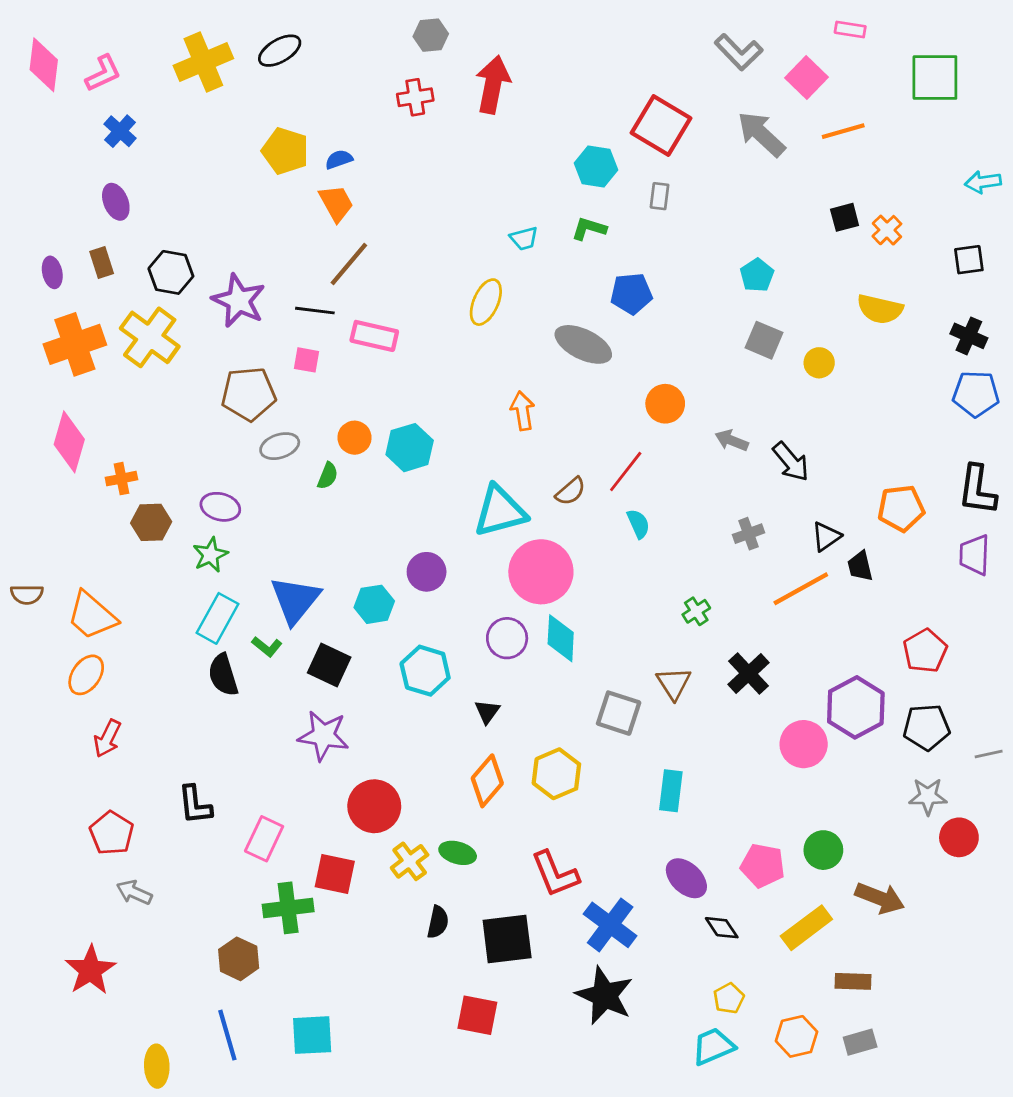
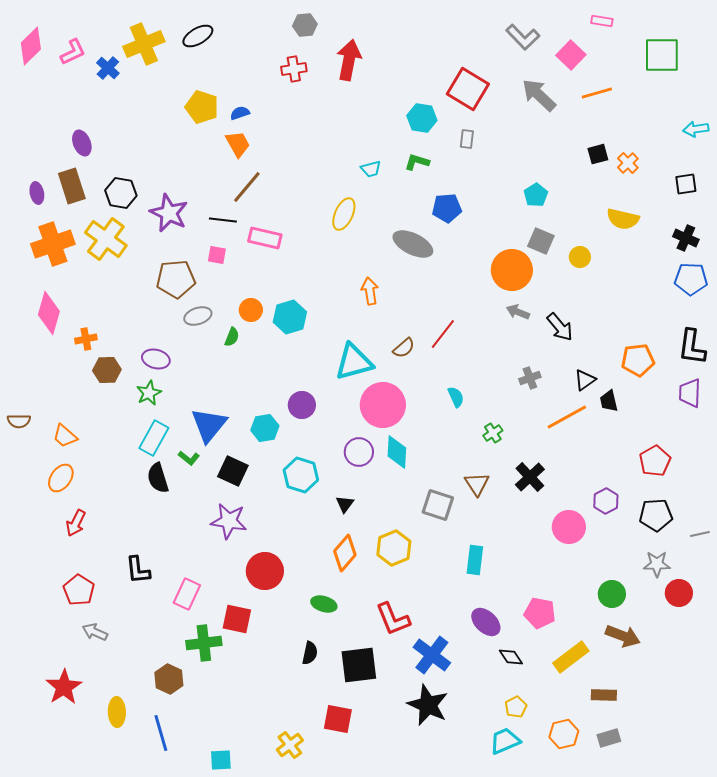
pink diamond: (44, 65) -> (31, 46), turned 39
blue cross: (120, 131) -> (108, 68), moved
brown rectangle: (102, 263) -> (72, 186), size x1.6
orange circle: (665, 404) -> (512, 270), moved, size x1.5
cyan semicircle: (638, 524) -> (456, 397), moved
orange trapezoid: (92, 616) -> (65, 436), size x0.7
purple hexagon: (856, 707) -> (606, 501), size x0.6
green circle: (823, 850) -> (612, 594), moved
yellow cross: (410, 861) -> (290, 745), moved
cyan square: (312, 1035) -> (221, 760), moved, size x0.7
yellow ellipse: (157, 1066) -> (117, 712), moved

